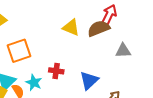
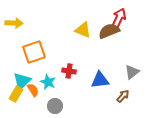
gray triangle: (123, 51) -> (132, 72), moved, turned -35
blue triangle: (89, 80) -> (100, 80), turned 36

